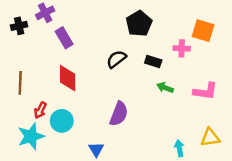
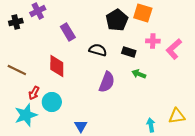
orange square: (203, 31) -> (143, 13), moved
purple rectangle: (64, 38) -> (68, 32), moved
black semicircle: (116, 59) -> (98, 50), turned 54
brown line: (20, 83) -> (17, 70), turned -66
pink L-shape: (205, 91) -> (174, 49), moved, turned 130
purple semicircle: (119, 114) -> (107, 82), moved

